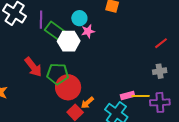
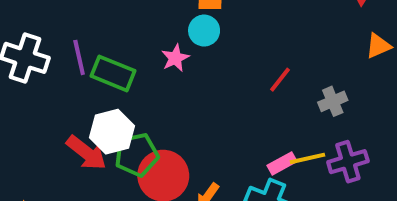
cyan circle: (79, 18) -> (204, 31), moved
white hexagon: (69, 41) -> (112, 132), moved
red line: (161, 43) -> (280, 80), moved

